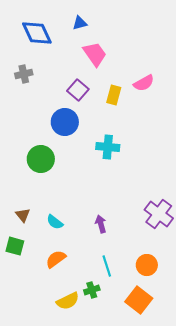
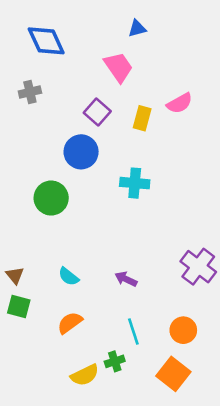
blue triangle: (80, 23) -> (137, 28), moved
brown triangle: (23, 215) -> (15, 275), moved
purple arrow: (101, 224) -> (126, 279), turned -48

